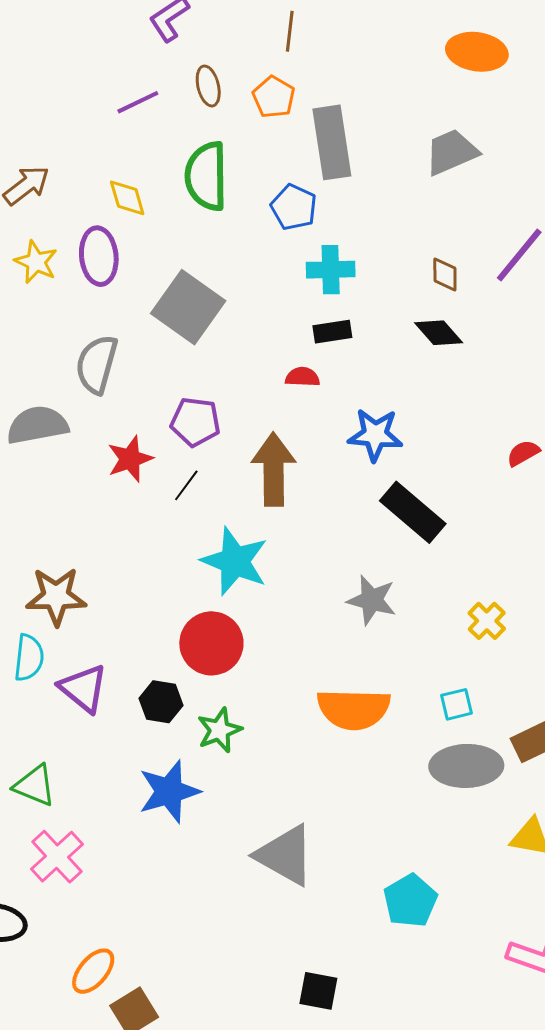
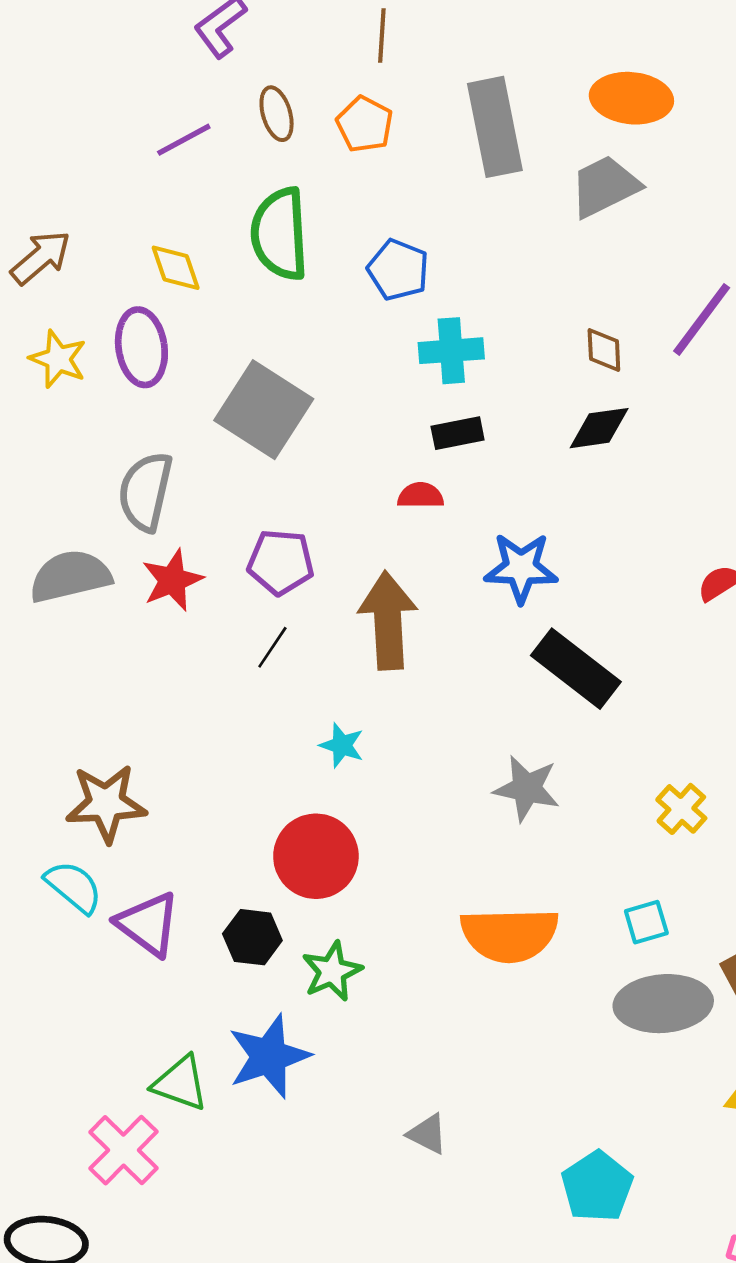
orange ellipse: (477, 52) -> (631, 98), moved
gray rectangle: (332, 142) -> (495, 127), moved
black diamond: (439, 333) -> (599, 428), turned -54
red star: (130, 459) -> (172, 580), moved
cyan star: (235, 561) -> (342, 745), size x0.5
cyan semicircle: (29, 658) -> (74, 887), turned -54
green triangle: (35, 786) -> (180, 1083), moved
gray triangle: (285, 855) -> (427, 1134), size x0.5

